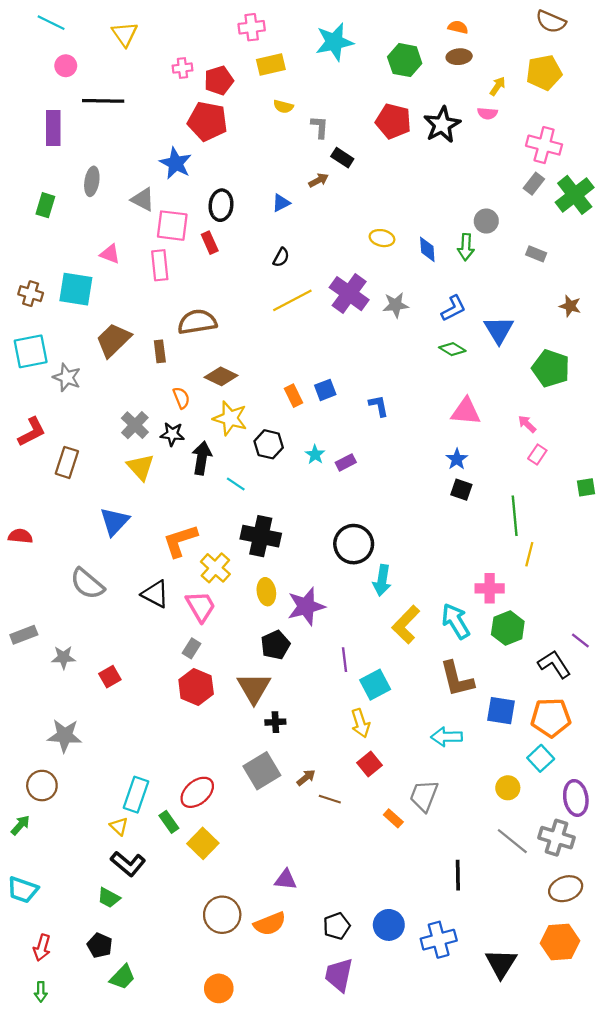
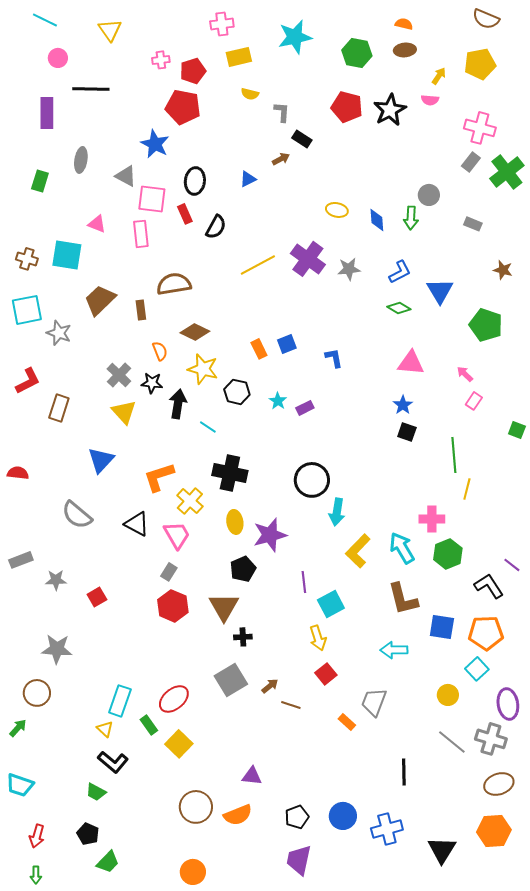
black semicircle: (281, 257) -> (216, 227), moved, size x1.4
green square: (586, 487) -> (517, 430), turned 30

